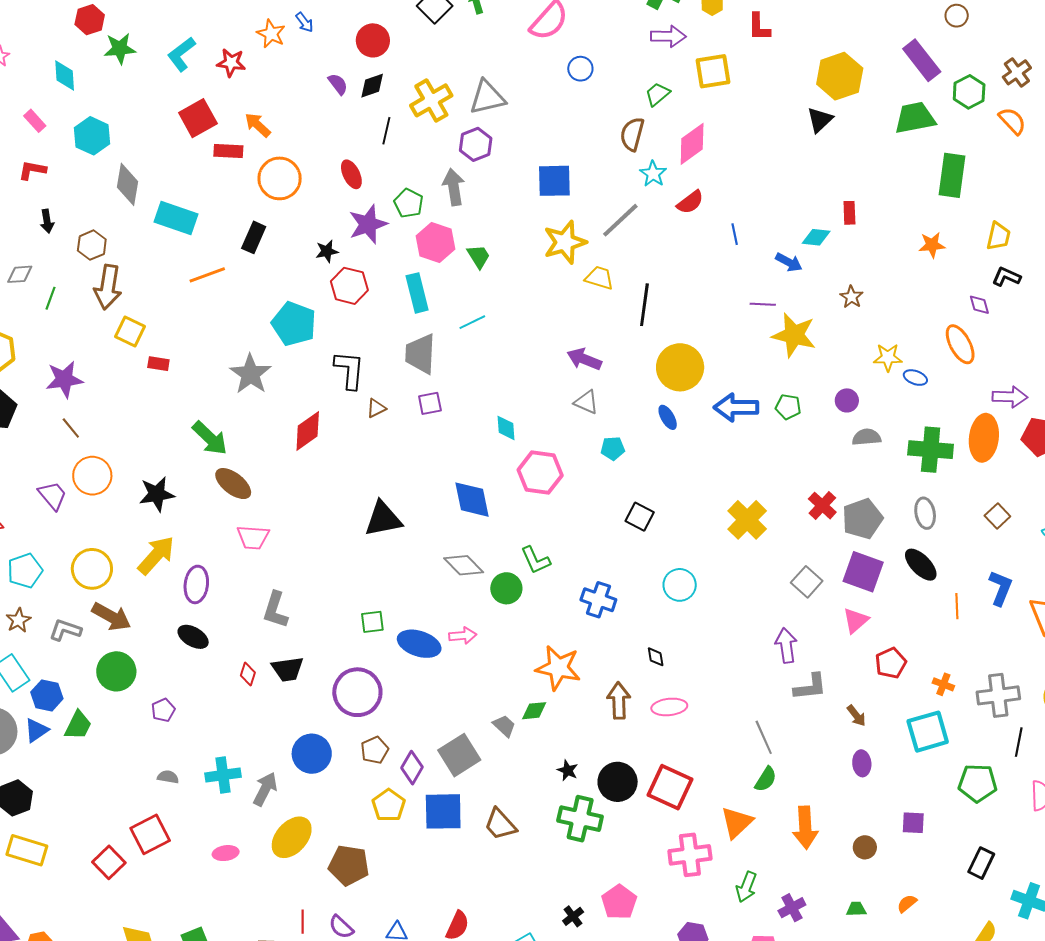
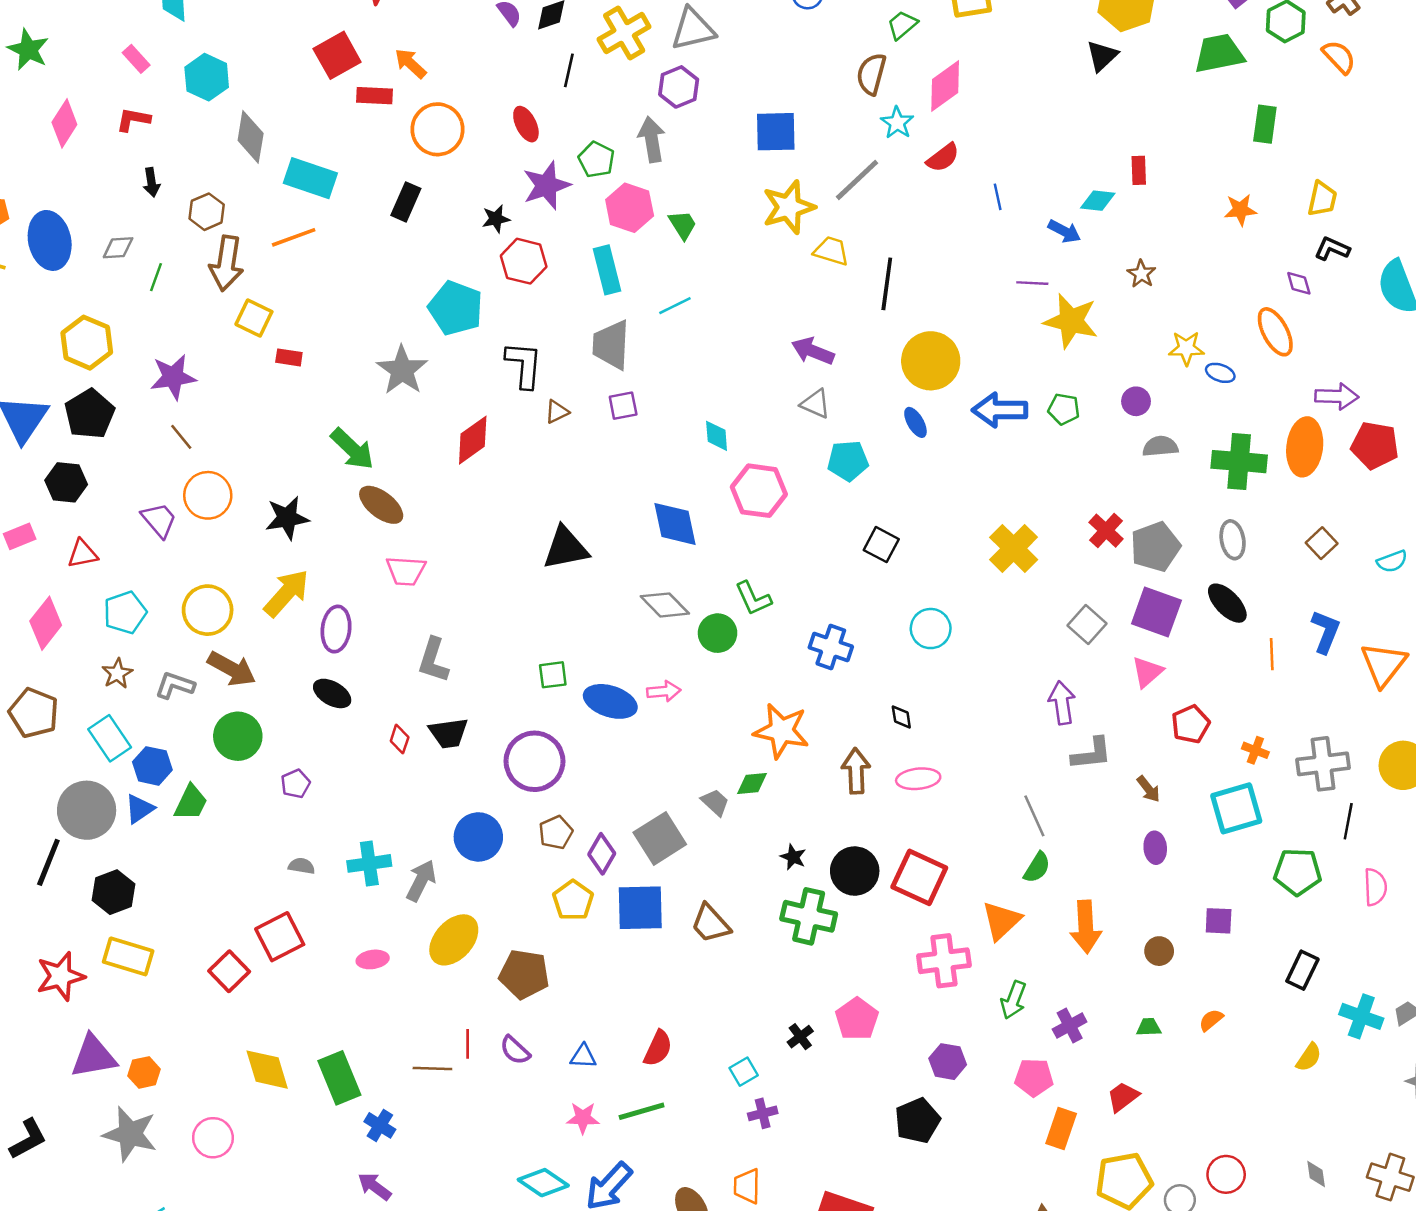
green rectangle: (952, 175) -> (1265, 124), size x0.7
orange line: (207, 275) -> (294, 237), moved
cyan pentagon: (613, 448) -> (848, 461), size x1.4

